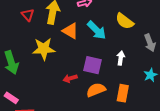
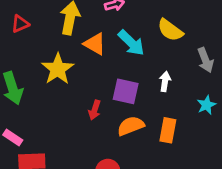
red triangle: (28, 15) -> (20, 24), moved, turned 48
yellow star: (44, 49) -> (58, 69), turned -30
red arrow: (70, 78) -> (95, 110), turned -56

